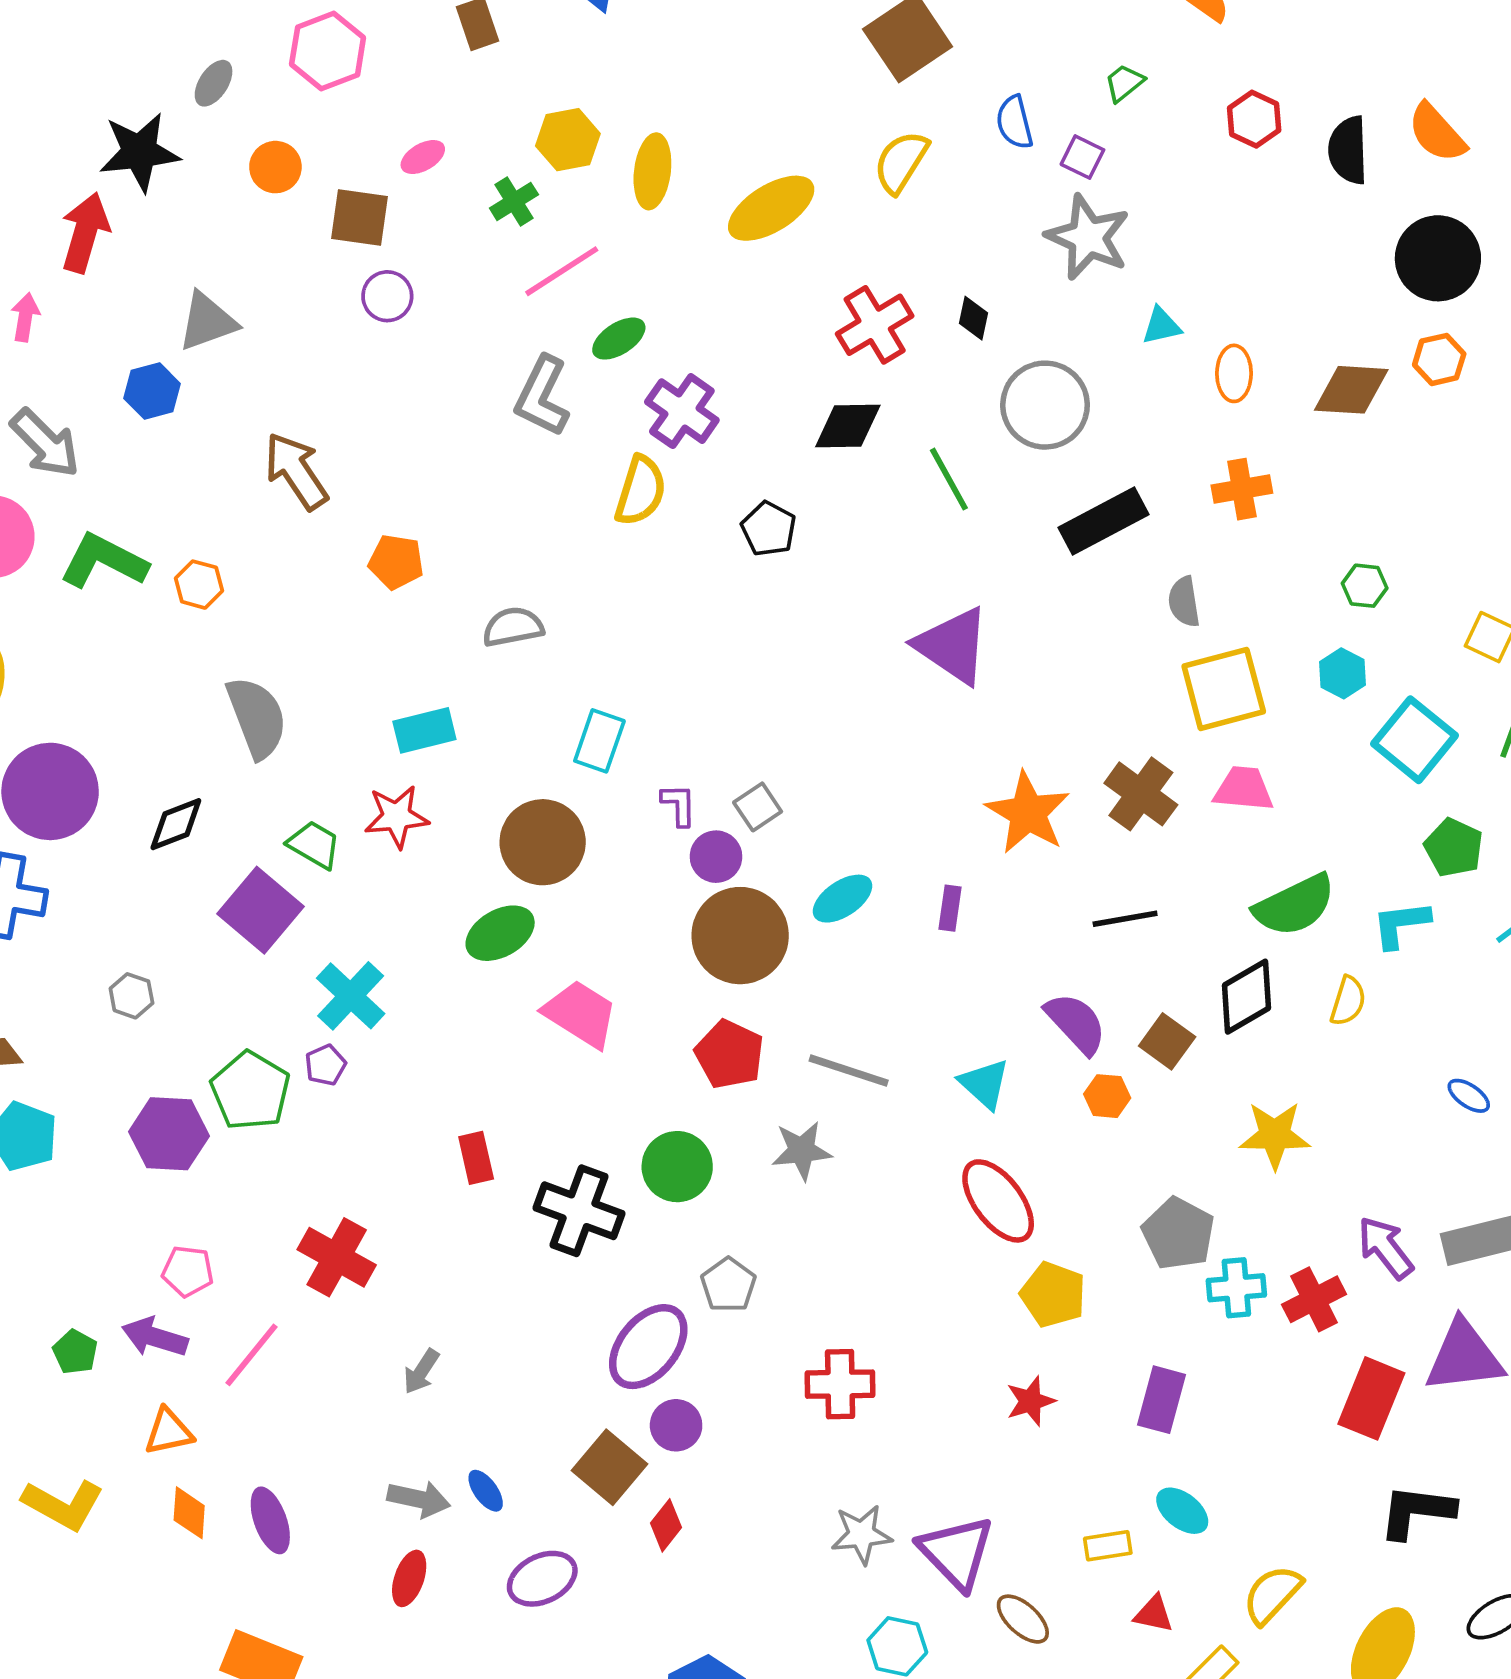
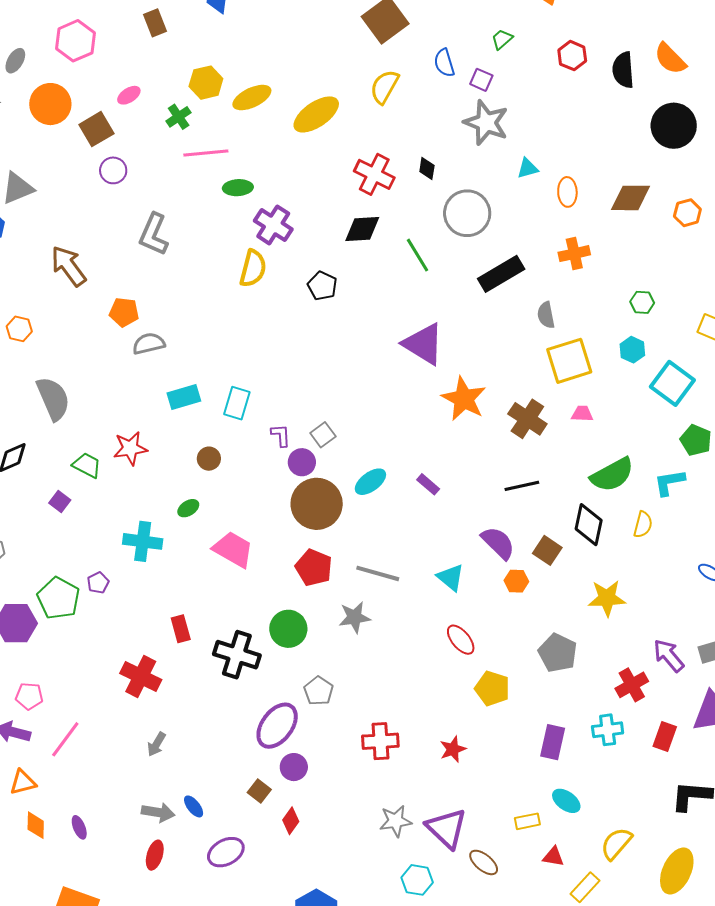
orange circle: (275, 167) -> (50, 104), size x1.5
yellow ellipse: (652, 171) -> (252, 98), turned 60
brown square: (359, 218) -> (96, 129), turned -36
pink line: (562, 271) -> (206, 153), turned 30
red cross: (875, 325) -> (374, 174), turned -30
green ellipse: (619, 339) -> (238, 188), turned 32
orange hexagon: (1439, 359) -> (687, 213), moved
gray L-shape: (542, 396) -> (154, 234), moved
gray semicircle: (513, 627) -> (149, 344), moved
cyan rectangle: (424, 730) -> (184, 397), moved
pink trapezoid: (1244, 789) -> (582, 414), size x0.7
orange star: (1028, 813) -> (464, 399), moved
brown circle: (543, 842) -> (209, 459), size x0.5
purple rectangle: (950, 908) -> (428, 484), turned -55
purple square: (261, 910) -> (60, 501), size x0.5
green ellipse: (500, 933) -> (188, 508), size x0.6
cyan cross: (351, 996) -> (143, 541), moved, turned -33
black diamond: (1247, 997) -> (589, 525), turned -45
red ellipse: (998, 1201) -> (461, 640), size x0.7
red cross: (337, 1257) -> (141, 677), moved
cyan cross: (1236, 1288) -> (608, 730), moved
red rectangle: (1371, 1398) -> (665, 736), size x0.7
red star: (1030, 1401) -> (453, 749), moved
brown square: (610, 1467) -> (259, 791), size x0.6
purple ellipse: (270, 1520) -> (79, 827), size x0.7

